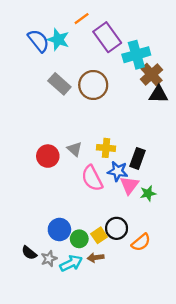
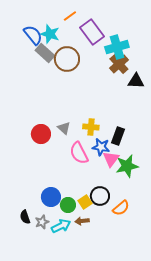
brown cross: (151, 75) -> (119, 64), moved
gray rectangle: (59, 84) -> (45, 53), moved
brown circle: (93, 85) -> (67, 59), moved
green star: (148, 193) -> (127, 166), size x1.6
black semicircle: (29, 253) -> (25, 217), turned 32

